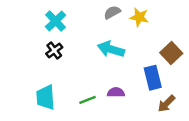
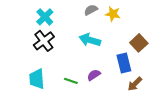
black cross: (54, 51) -> (44, 41), size x1.5
purple semicircle: (116, 92) -> (94, 75), turned -32
green line: (87, 100) -> (71, 81), turned 40

